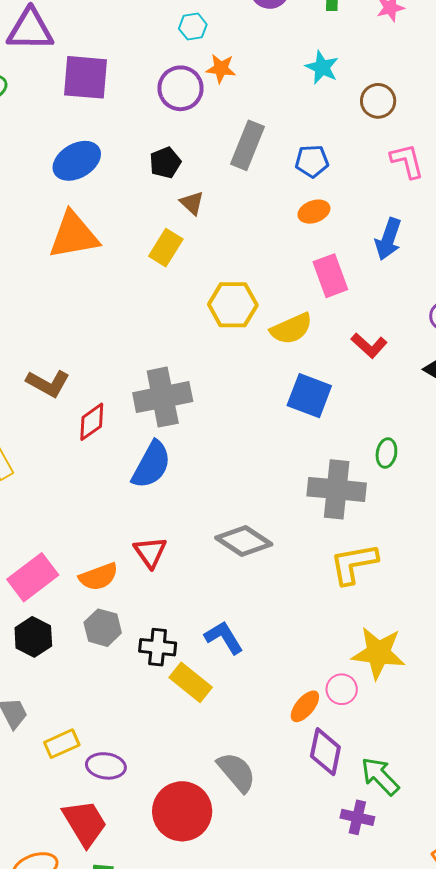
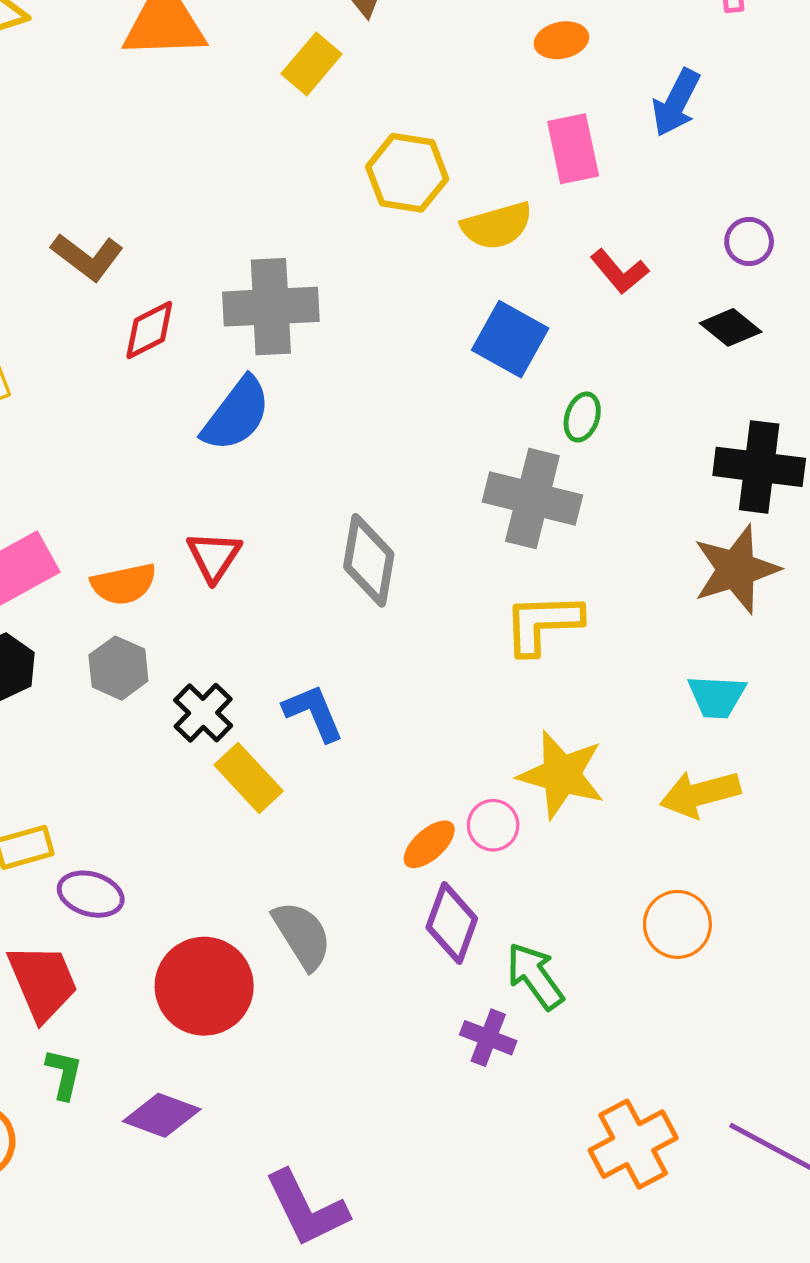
green ellipse: (386, 453) -> (582, 417), moved
gray diamond: (244, 541) -> (369, 560), turned 58
black cross: (158, 647) -> (203, 713), turned 30

